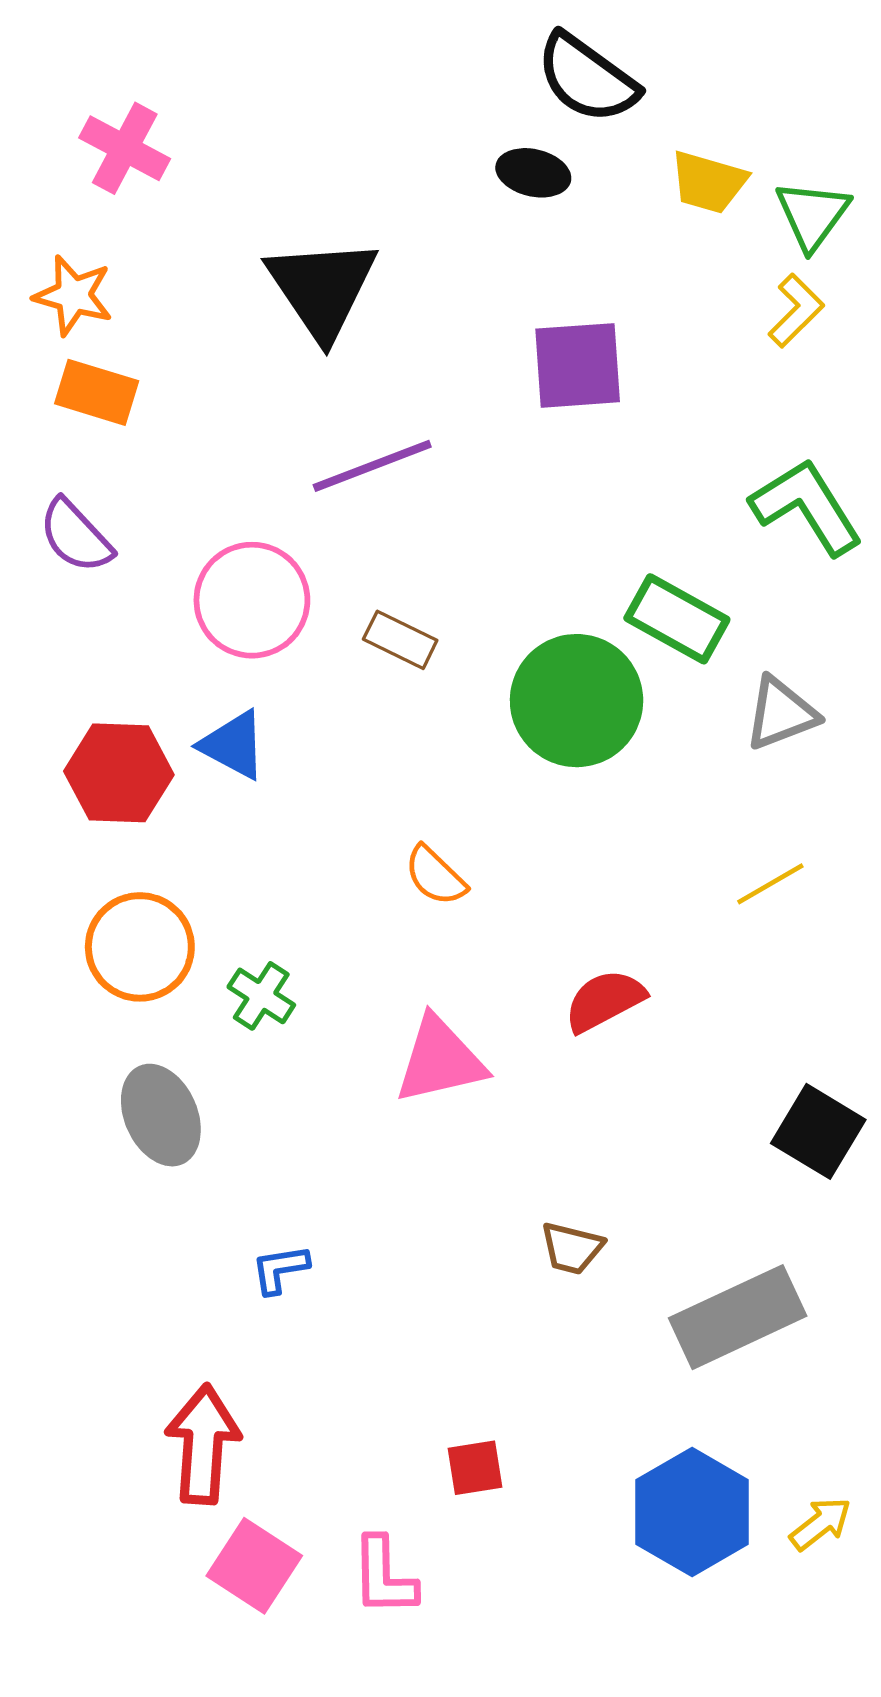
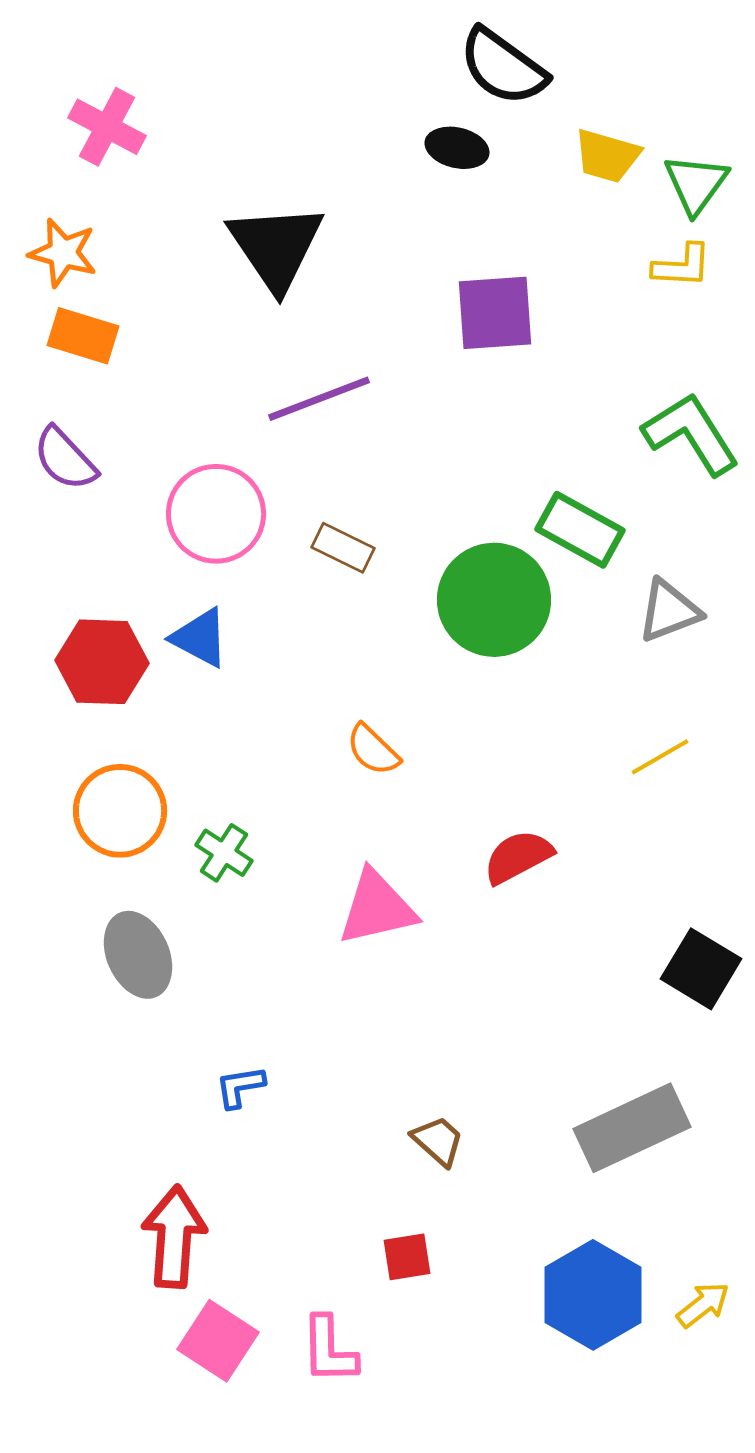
yellow L-shape: (796, 311) -> (682, 266), turned 48
brown trapezoid: (572, 1248) -> (438, 1141), moved, turned -152

